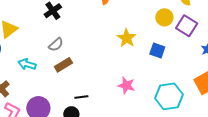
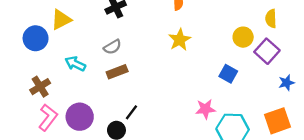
yellow star: (127, 38) -> (180, 40), moved
pink star: (126, 85) -> (205, 109), moved, turned -30
black line: (81, 97) -> (131, 112), turned -56

